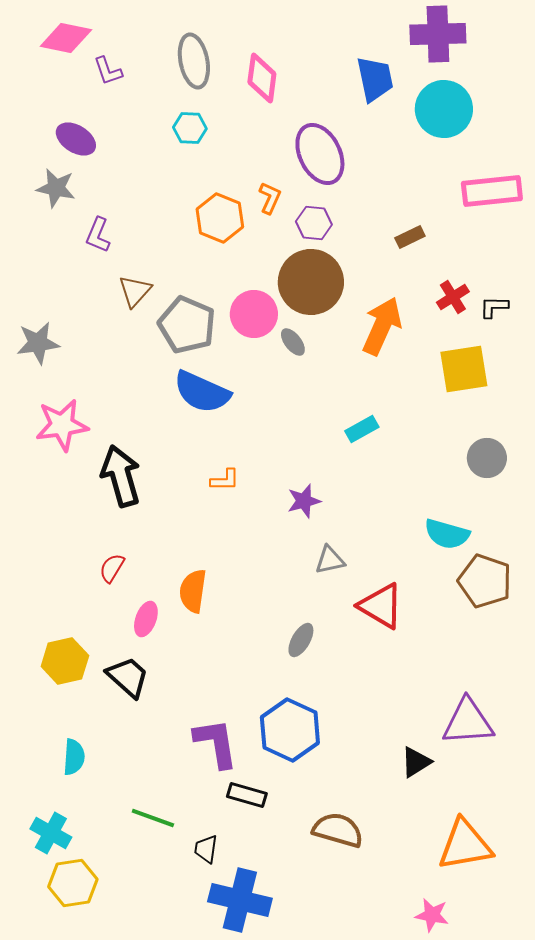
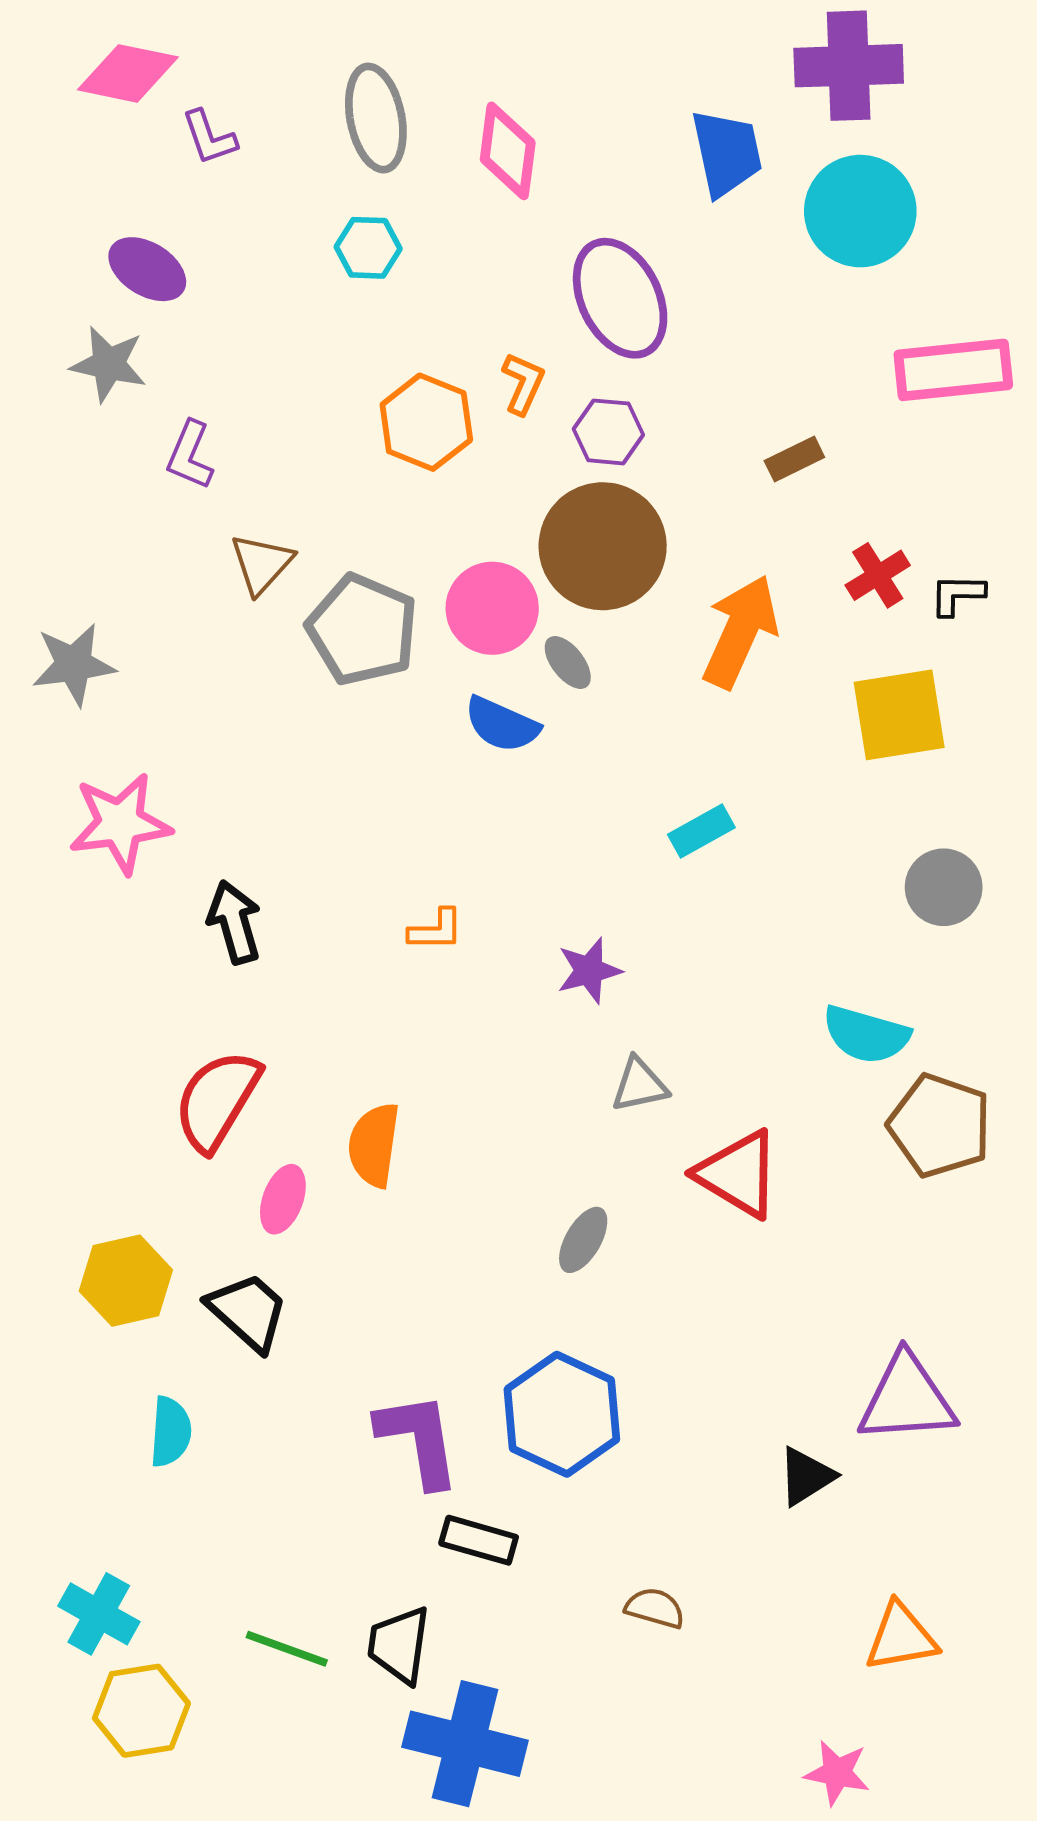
blue semicircle: (202, 392) -> (502, 724), moved, size x0.7
black arrow: (121, 476) -> (234, 922), size x0.7
red semicircle: (112, 568) -> (217, 1100), size x1.8
cyan semicircle: (74, 757) -> (171, 1432), moved
green line: (153, 818) -> (287, 1649), moved
brown semicircle: (338, 830) -> (655, 1608), size x0.6
orange triangle: (465, 845) -> (901, 1637), size x0.7
black trapezoid: (206, 849) -> (399, 1645), size x1.4

